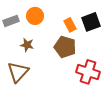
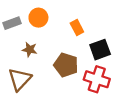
black square: (91, 22) -> (100, 50), moved
brown pentagon: (65, 47) -> (66, 65), moved

